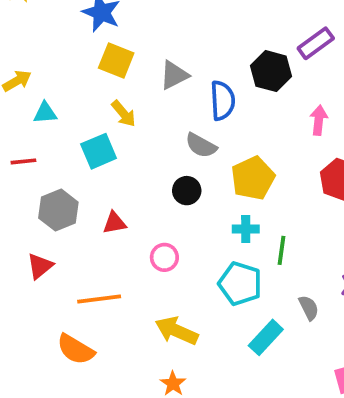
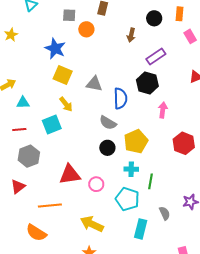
purple rectangle: (316, 43) -> (156, 56), moved
gray triangle: (174, 75) -> (94, 84), turned 36
pink arrow: (319, 120) -> (163, 110), moved
red line: (23, 161) -> (19, 130), moved
black circle: (187, 191) -> (107, 148), moved
red triangle: (114, 223) -> (70, 175), moved, size x1.6
pink circle: (164, 257) -> (96, 184), moved
cyan rectangle: (266, 337) -> (141, 229), turned -30

